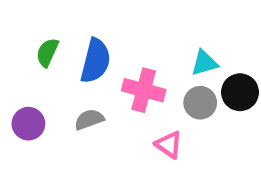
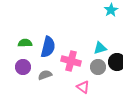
green semicircle: (47, 52) -> (25, 43), turned 64
purple circle: (28, 124) -> (23, 67), moved

